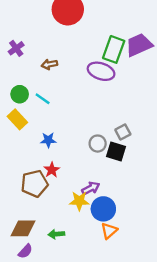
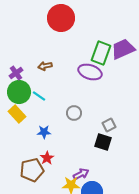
purple cross: (16, 48) -> (16, 73), moved
green circle: (20, 94) -> (19, 92), size x1.5
gray circle: (98, 144) -> (74, 113), moved

